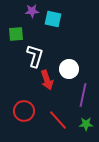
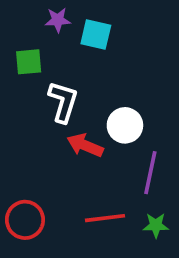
red arrow: (47, 80) -> (85, 145), turned 132
red circle: (24, 111) -> (25, 220), moved
red line: (58, 120) -> (105, 218), turned -55

